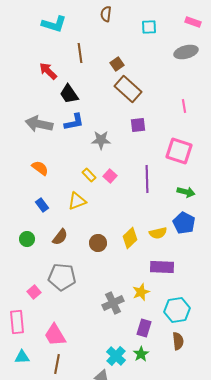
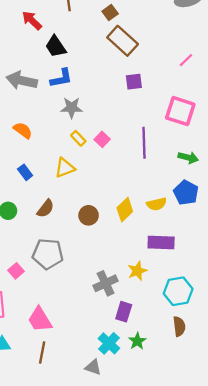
pink line: (184, 106) -> (186, 60), turned 56
gray star: (101, 140) -> (72, 108), moved
purple rectangle: (144, 328) -> (124, 312), moved

